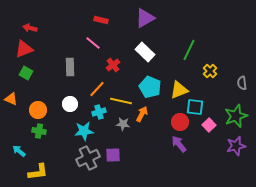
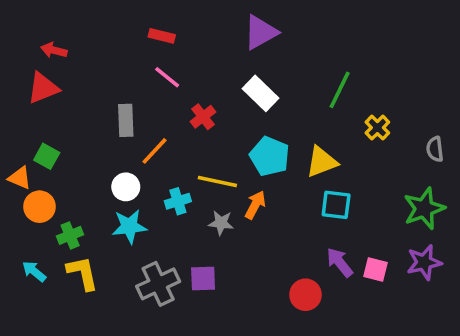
red rectangle: (101, 20) -> (162, 36), moved
green square: (26, 73) -> (47, 156), moved
orange line: (97, 89) -> (155, 151), moved
cyan square: (195, 107) -> (336, 205), moved
orange circle: (38, 110) -> (39, 207), moved
red circle: (180, 122) -> (305, 295), moved
pink square: (209, 125) -> (376, 270), moved, turned -32
green cross: (39, 131) -> (70, 235), turned -32
cyan star: (84, 131) -> (129, 226), moved
purple arrow: (179, 144) -> (340, 262), moved
yellow L-shape: (38, 172) -> (83, 273), moved, turned -95

